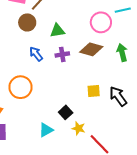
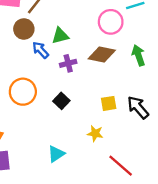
blue arrow: (36, 54) -> (40, 50), moved
orange circle: (21, 87) -> (23, 92), moved
black square: (66, 112) -> (61, 101), moved
yellow star: (79, 128) -> (95, 133), moved

